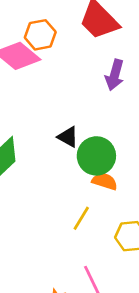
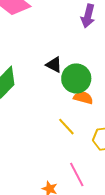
yellow line: (81, 218) -> (66, 127), turned -72

